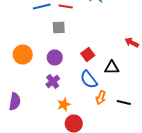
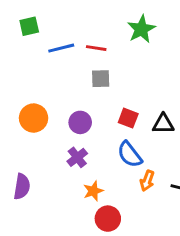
gray square: (59, 28) -> (101, 79), moved
red square: (88, 54) -> (128, 118), turned -32
black triangle: (112, 68) -> (163, 124), moved

